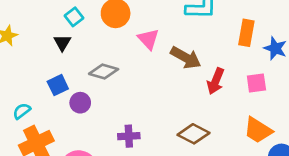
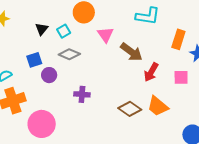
cyan square: (74, 17) -> (64, 31), moved
orange trapezoid: (258, 130) -> (158, 106), moved
purple cross: (129, 136) -> (82, 94), moved

